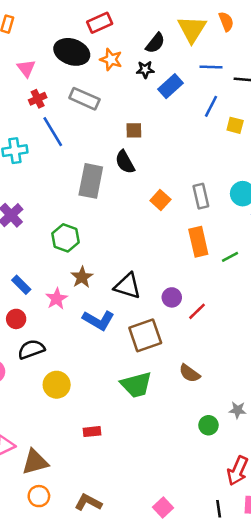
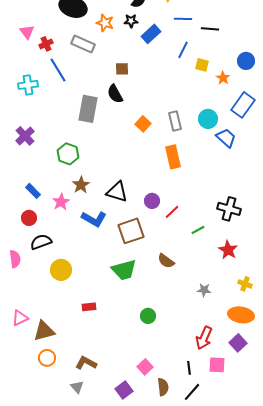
orange star: (111, 59) -> (105, 23), moved
pink triangle: (26, 68) -> (27, 32), moved
green line: (230, 257) -> (198, 230), moved
green circle: (208, 425) -> (148, 316), moved

